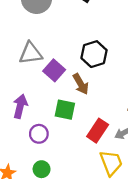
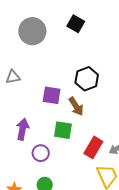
gray triangle: (31, 53) -> (13, 77), moved, size x0.7
purple square: (54, 70) -> (52, 95), turned -30

